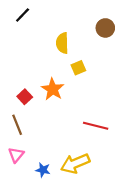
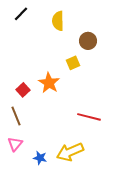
brown circle: (105, 28) -> (88, 41), moved
yellow semicircle: (62, 43) -> (58, 21), moved

